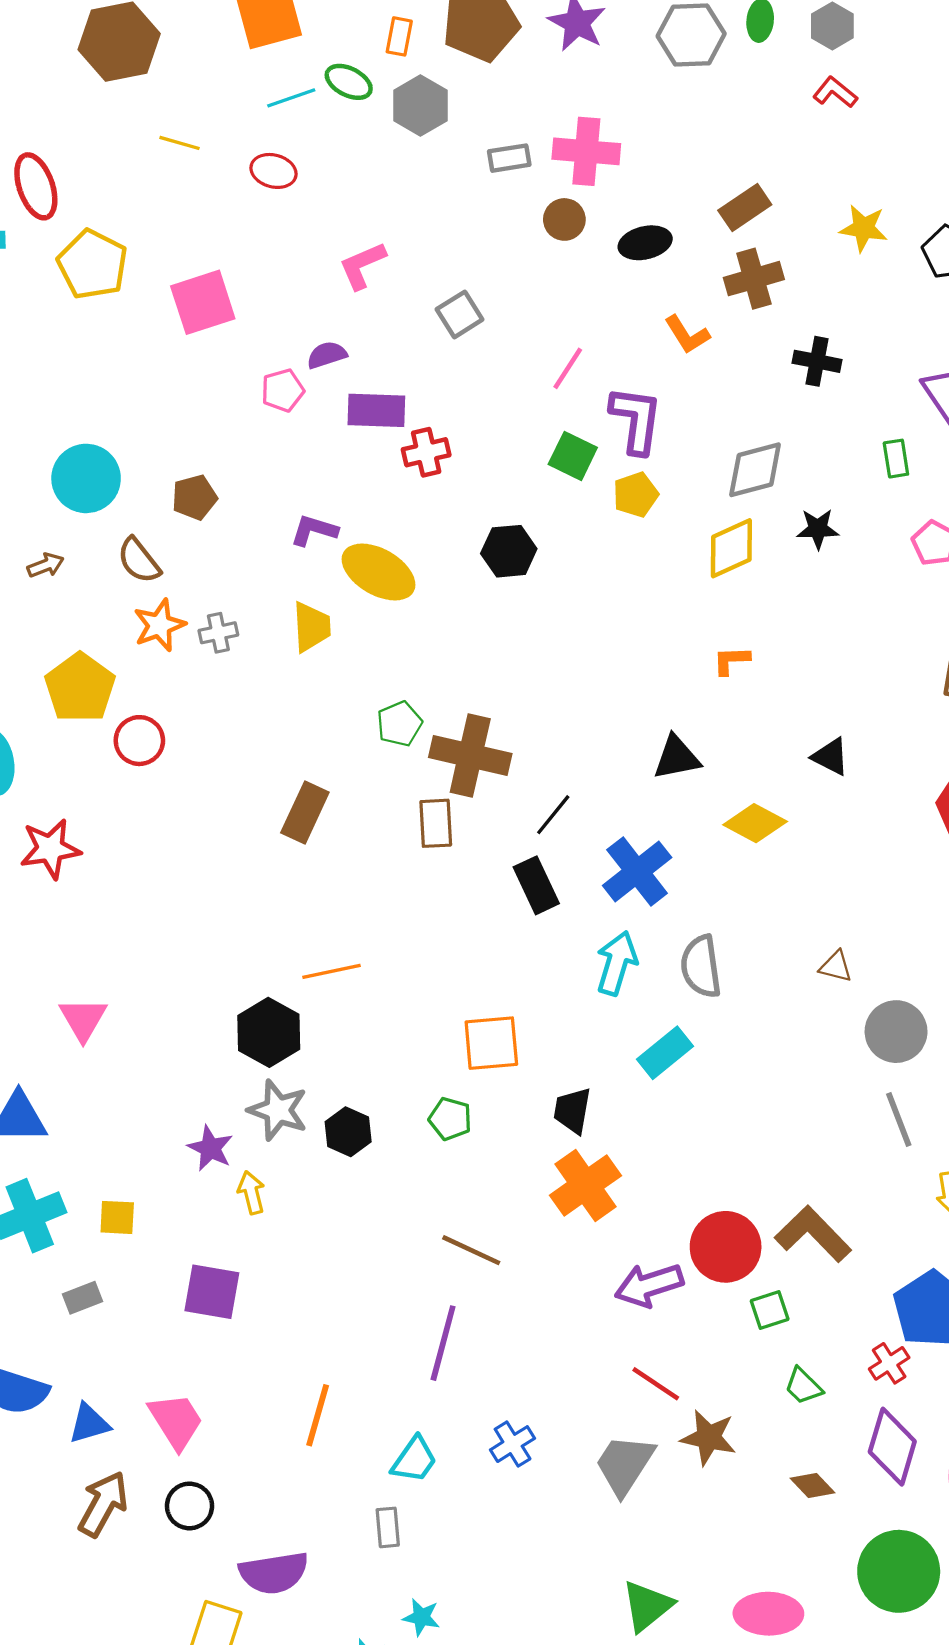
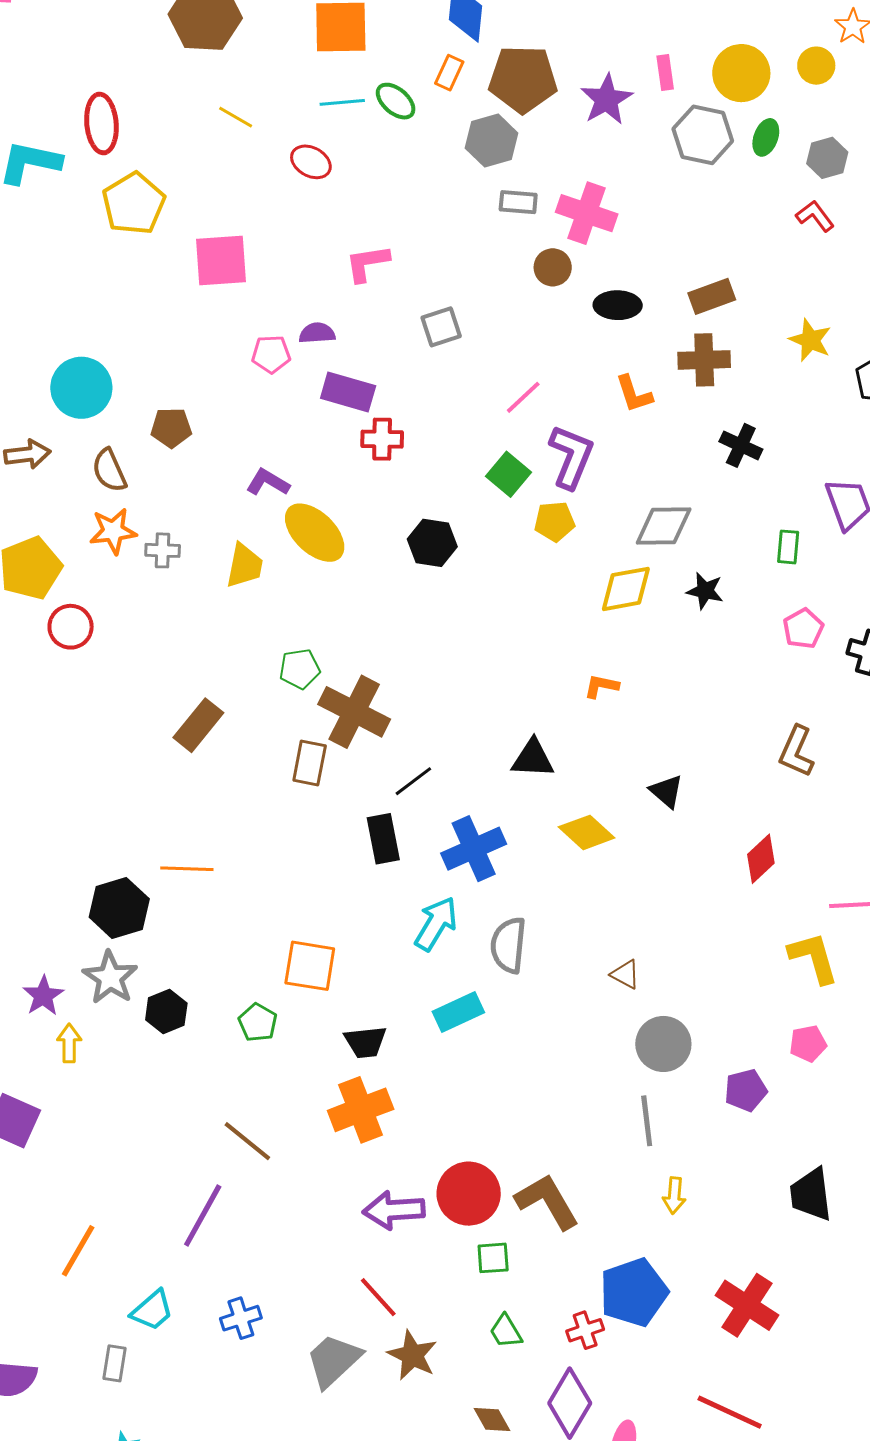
gray hexagon: (420, 106) -> (491, 141), moved
brown arrow: (46, 565) -> (27, 454), size x1.4
black trapezoid: (572, 1111) -> (365, 1042), turned -120

